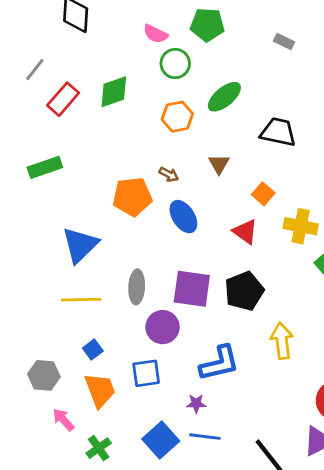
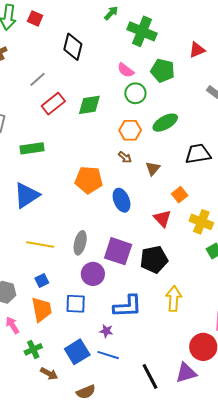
black trapezoid: (278, 132) -> (198, 154), turned -32
brown arrow: (169, 174) -> (125, 157), moved
blue triangle: (80, 245) -> (27, 195), moved

